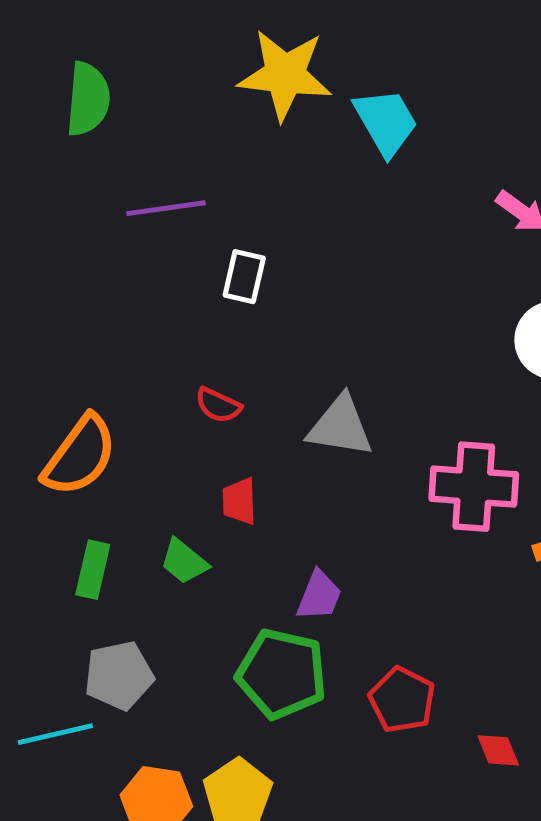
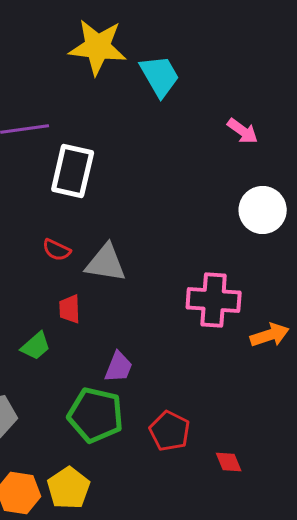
white rectangle: (244, 277) -> (73, 171), size x1.6
gray triangle: (340, 426) -> (106, 263), moved
green trapezoid: (184, 561) -> (36, 346), turned -80

